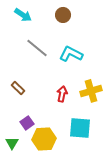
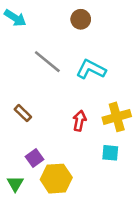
cyan arrow: (23, 15) -> (15, 18), moved
cyan square: (80, 128) -> (110, 153), moved, size x0.6

